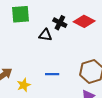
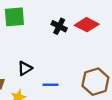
black triangle: (45, 35) -> (25, 68), moved, turned -40

